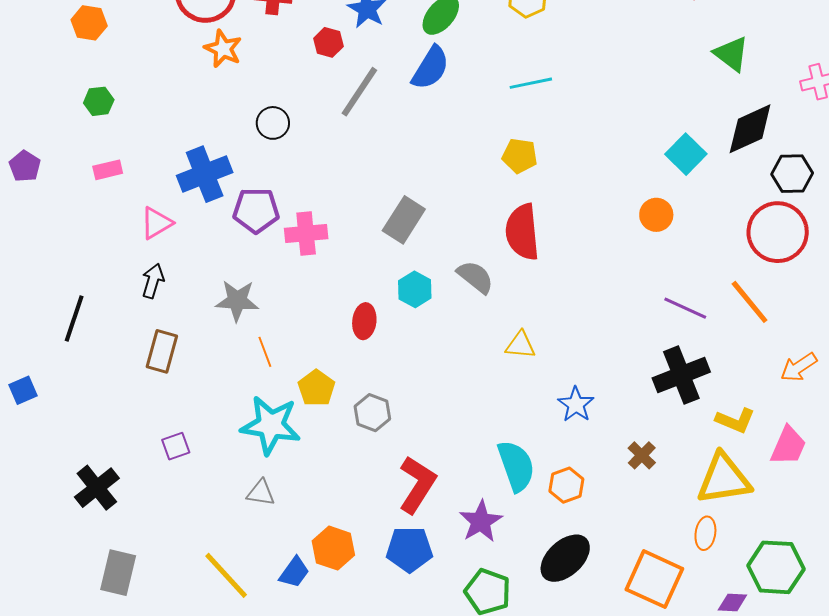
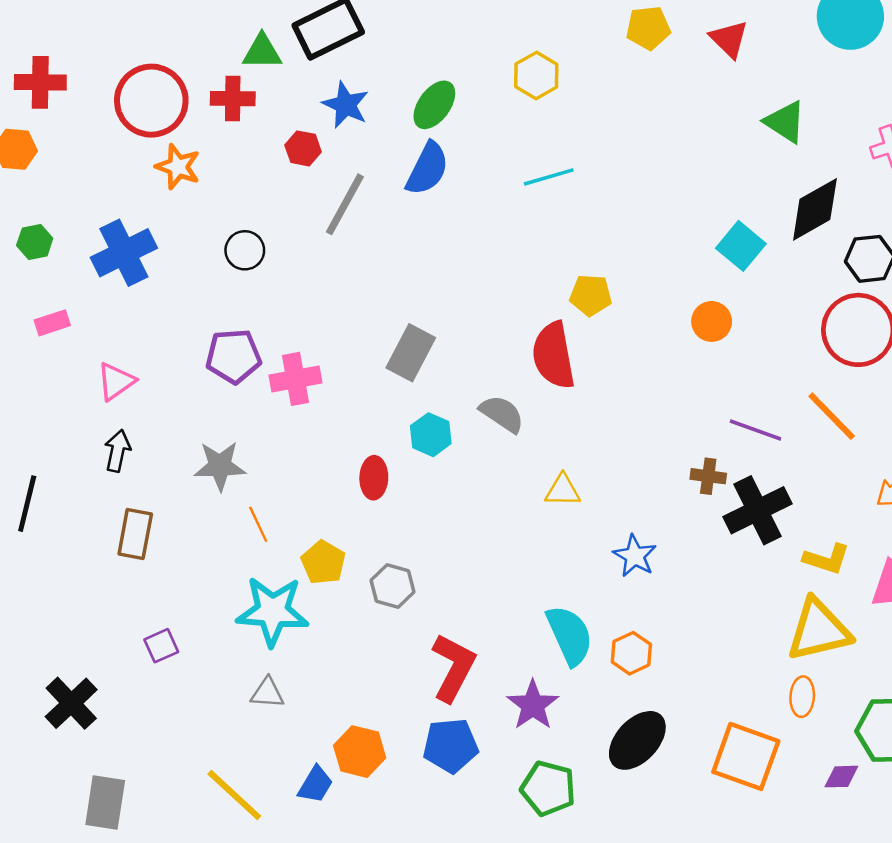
yellow pentagon: (520, 156) -> (591, 295), moved
blue cross: (205, 174) -> (124, 253), moved
brown cross: (642, 455) -> (708, 476), moved, turned -32

